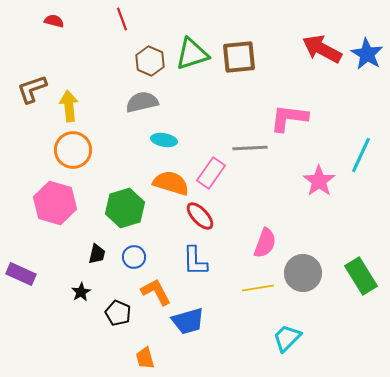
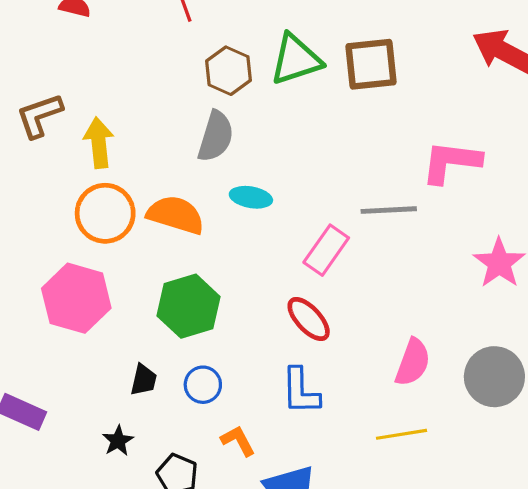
gray semicircle: (142, 102) -> (216, 136), turned 120
orange semicircle: (171, 183) -> (176, 215), moved
gray circle: (303, 273) -> (494, 377), moved
orange L-shape: (156, 292) -> (238, 441), size x0.7

